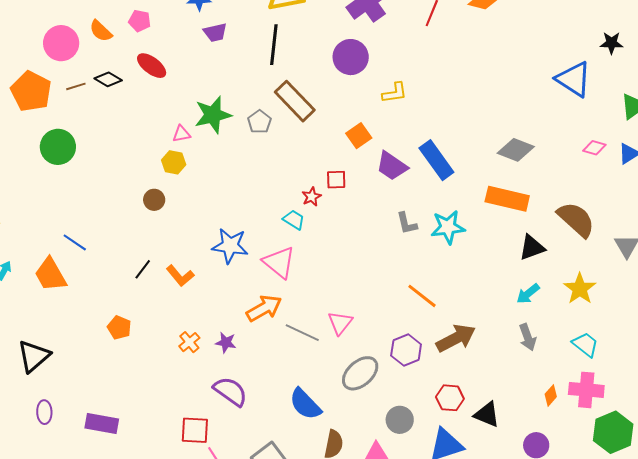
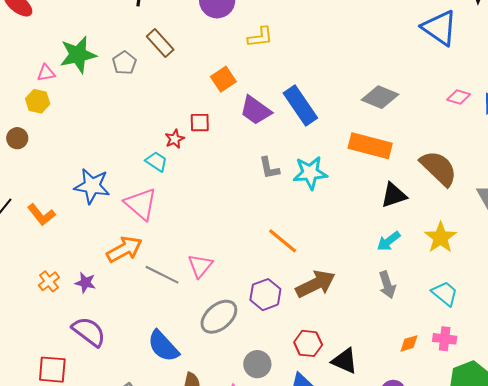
brown rectangle: (295, 101) -> (160, 43), size x0.7
pink cross: (586, 390) -> (445, 339), size x0.7
orange diamond: (551, 395) -> (409, 343), turned 30

